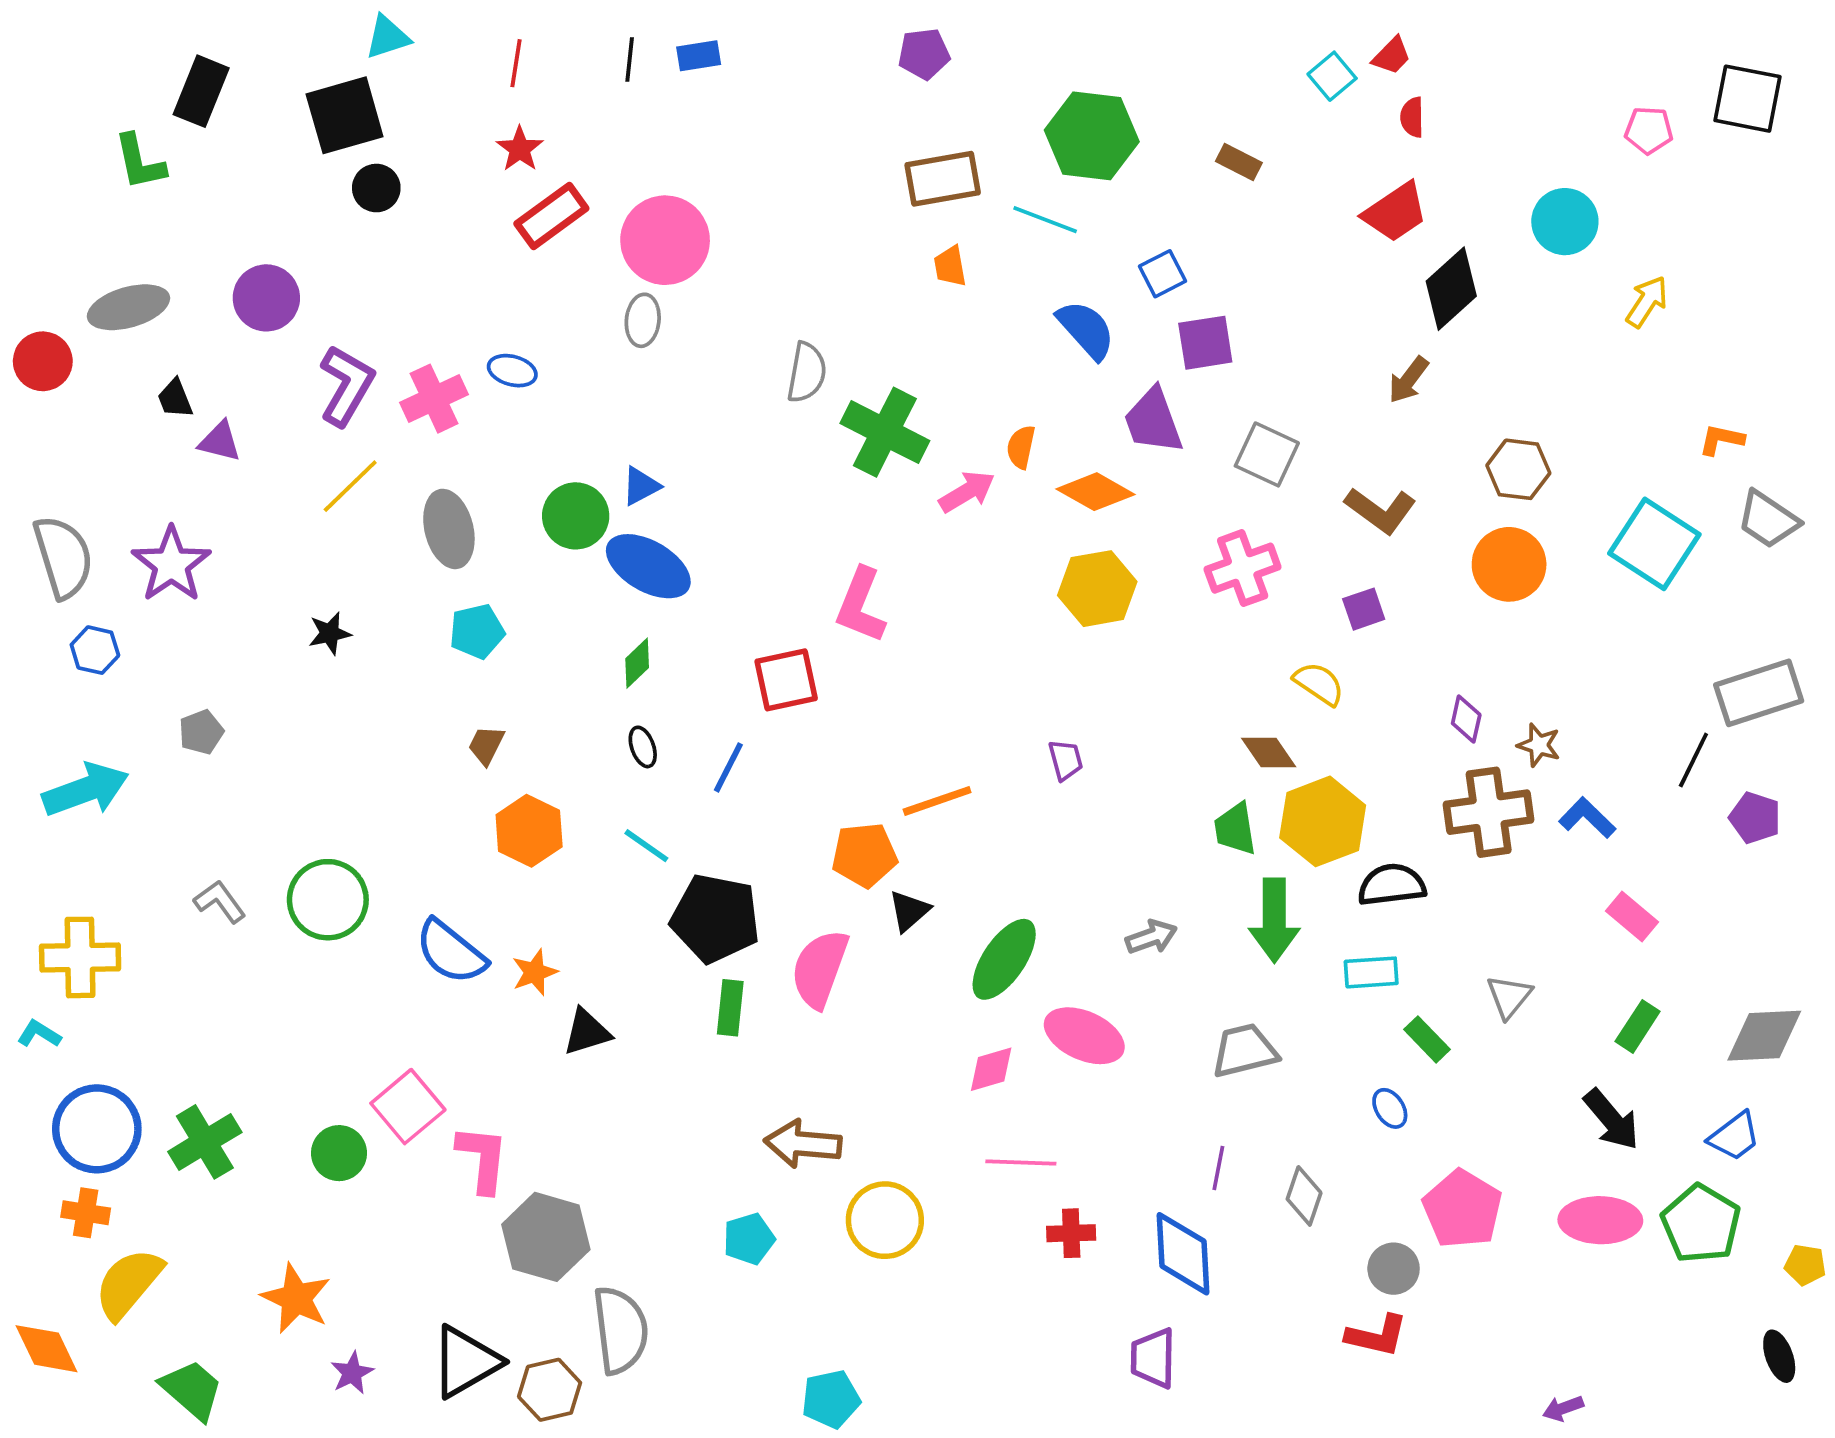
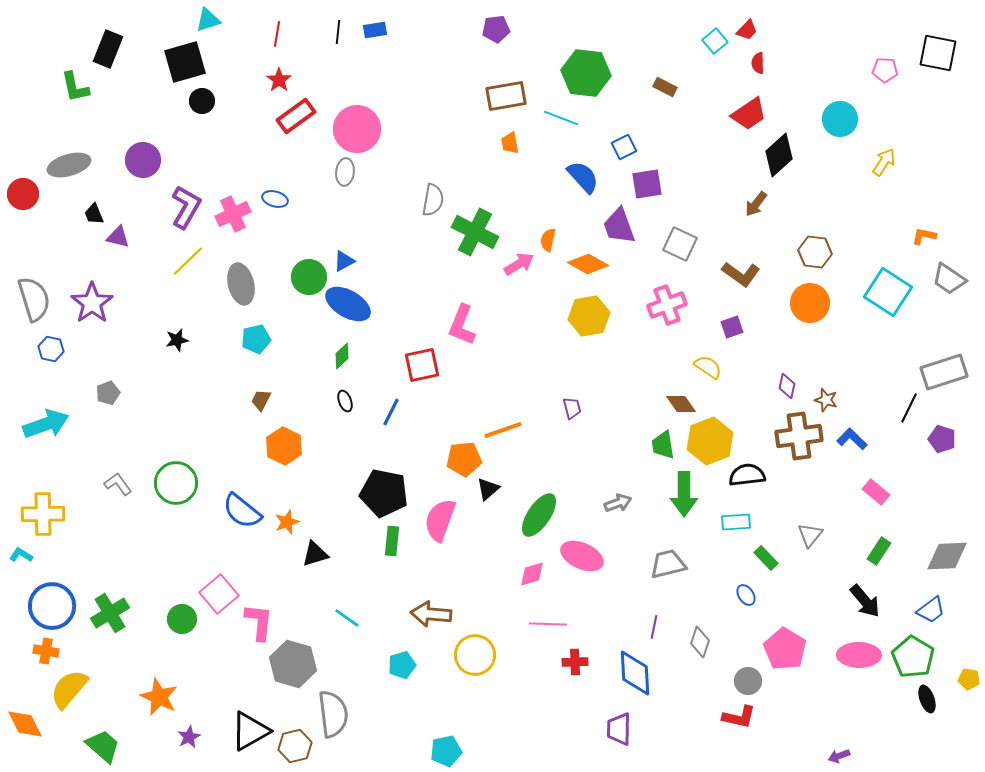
cyan line: (646, 846) -> (347, 618), moved
black ellipse: (1779, 1356) -> (927, 699), moved

